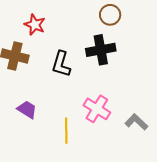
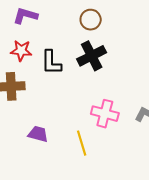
black L-shape: (61, 64) -> (51, 62), moved

